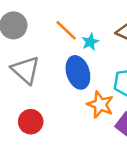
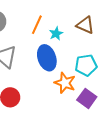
orange line: (66, 30) -> (37, 25), turned 72

